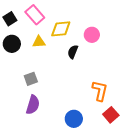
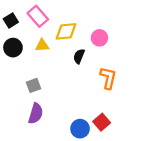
orange L-shape: (100, 91) -> (108, 78), moved
red square: (111, 115) -> (102, 122), moved

